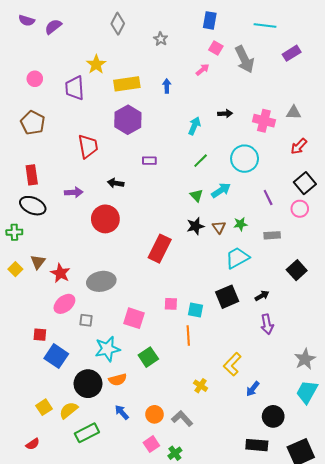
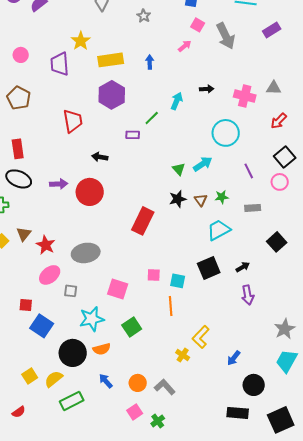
green line: (201, 161) -> (152, 118), moved
purple arrow: (74, 192) -> (59, 184), moved
yellow L-shape: (232, 364) -> (201, 337), moved

